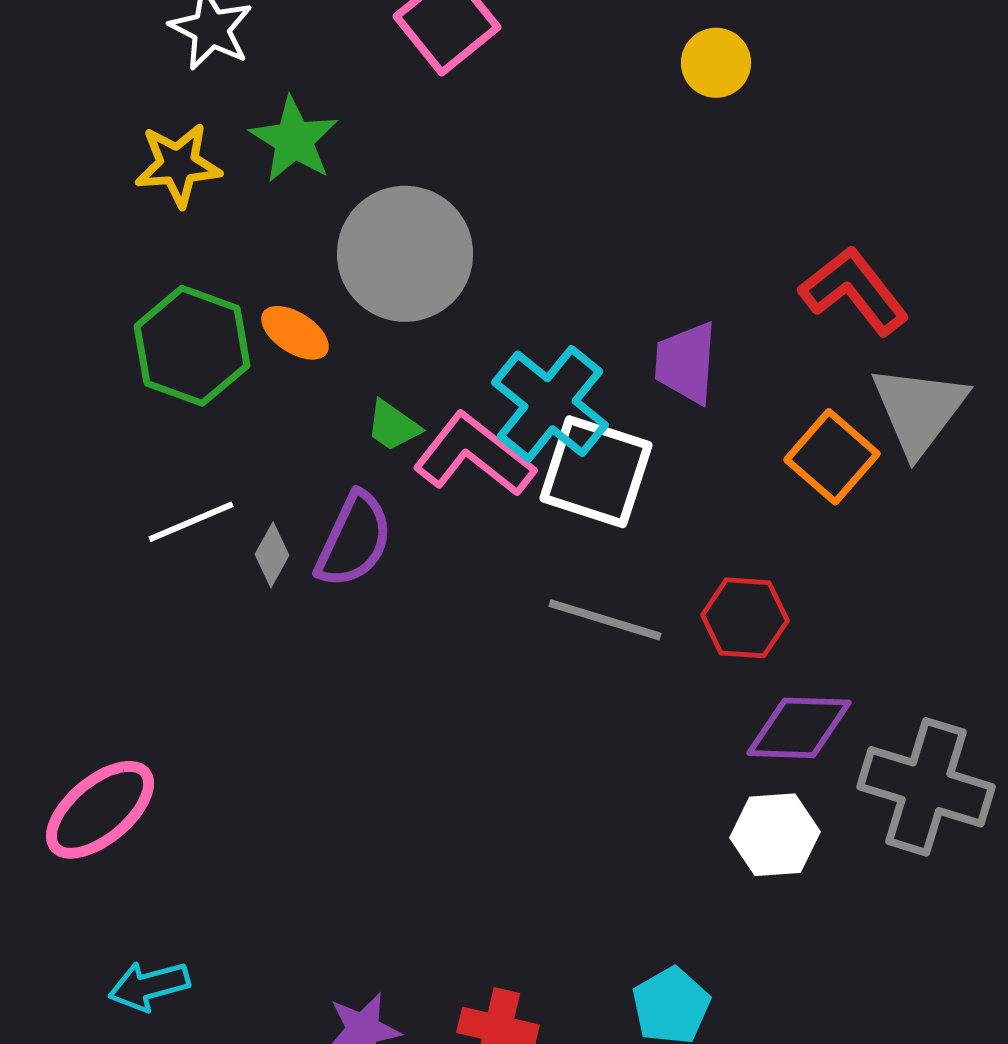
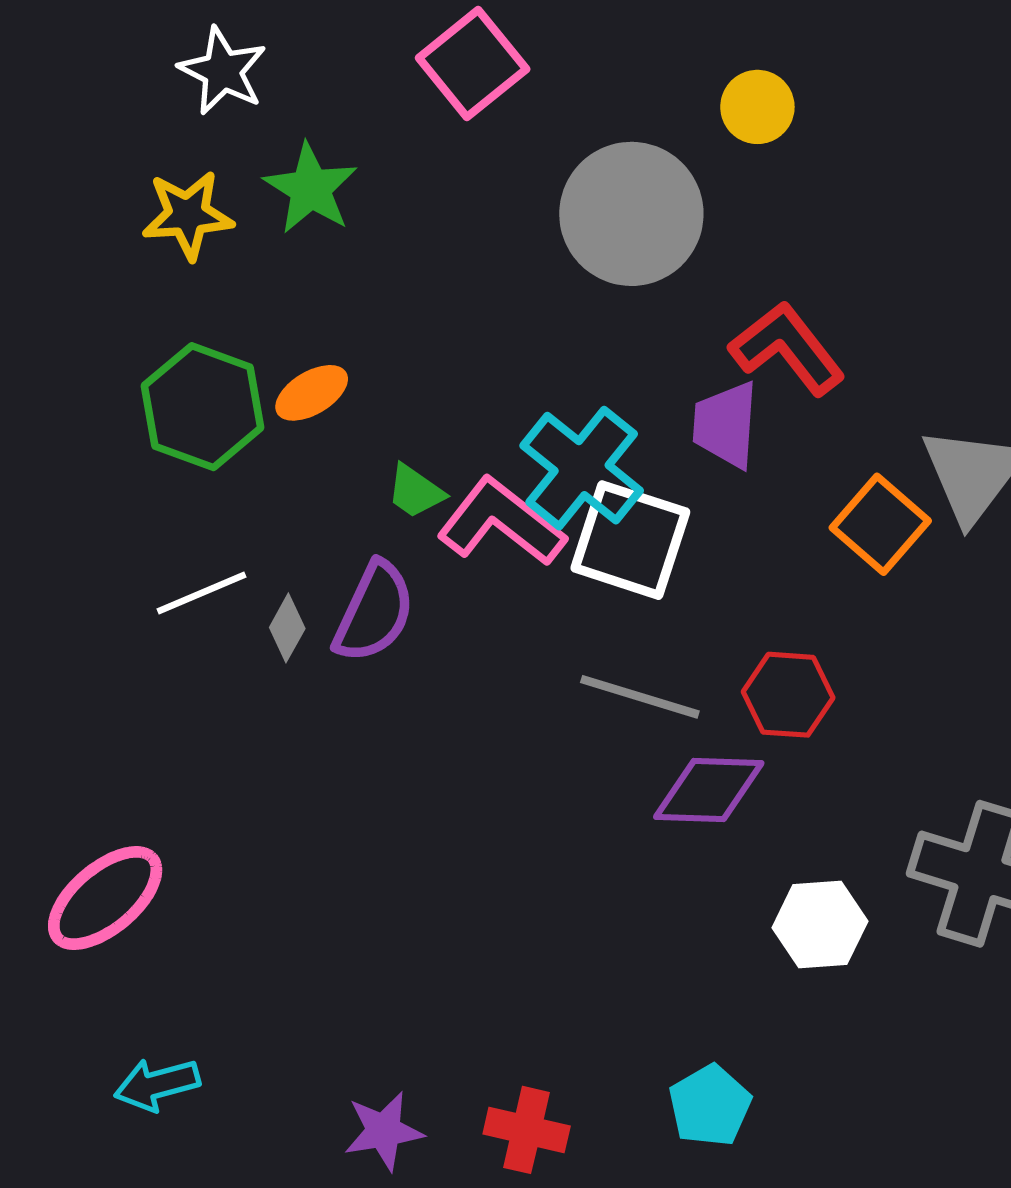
gray circle: (405, 254) -> (631, 214), moved
red L-shape: (854, 291) -> (787, 348), moved
orange ellipse: (295, 333) -> (312, 393), turned -64
purple diamond: (799, 728) -> (709, 790), moved

